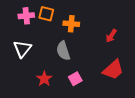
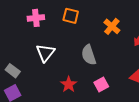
pink cross: (26, 16) -> (36, 18), moved
orange cross: (71, 24) -> (112, 26), moved, turned 35

